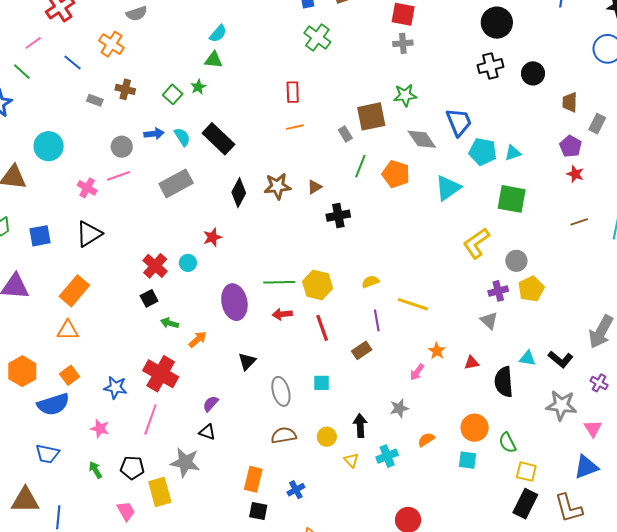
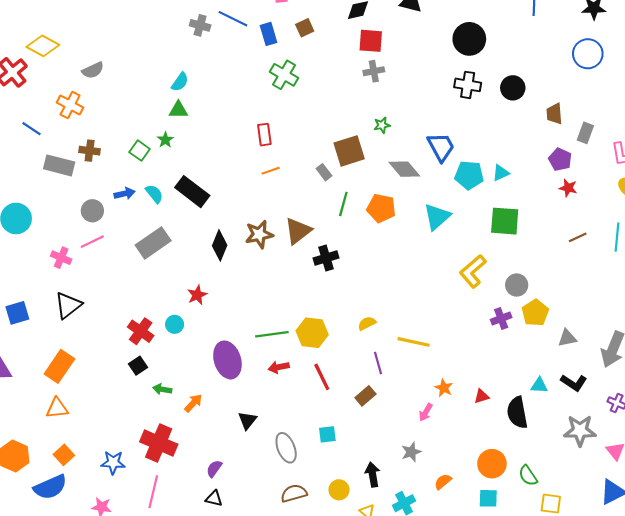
black cross: (490, 66) -> (468, 85), turned 30
green star: (405, 95) -> (382, 125), size x0.7
gray rectangle: (95, 100) -> (59, 165), size x1.8
brown triangle: (315, 187) -> (298, 231), size x1.8
gray triangle: (489, 321) -> (567, 338), moved, turned -48

